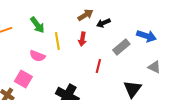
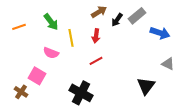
black arrow: (103, 23) -> (117, 20), turned -32
gray rectangle: (121, 47) -> (137, 16), moved
red line: (98, 66) -> (96, 61), moved, turned 48

